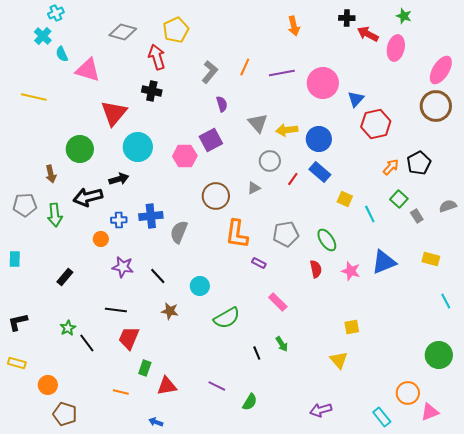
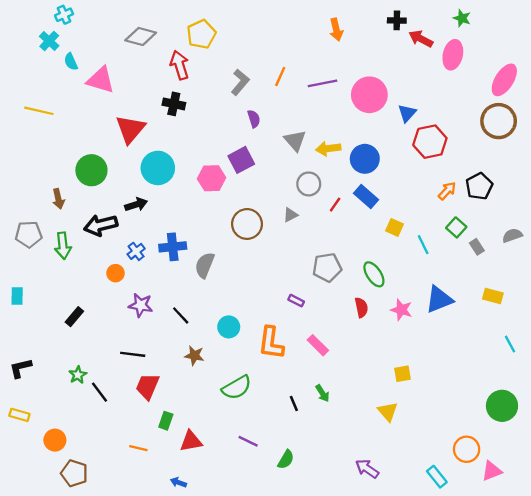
blue cross: (119, 220) -> (136, 251), turned -35
orange L-shape: (237, 234) -> (271, 343), moved
green semicircle: (227, 318) -> (237, 388), moved
purple arrow: (321, 410) -> (367, 469), turned 50

